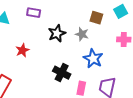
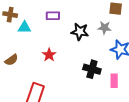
black star: (57, 33) -> (80, 32), turned -30

